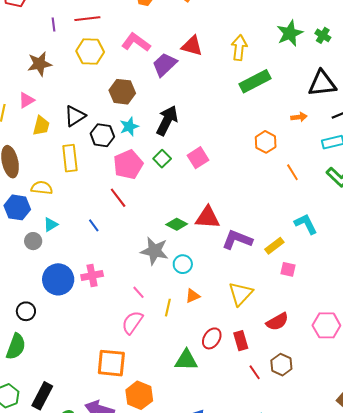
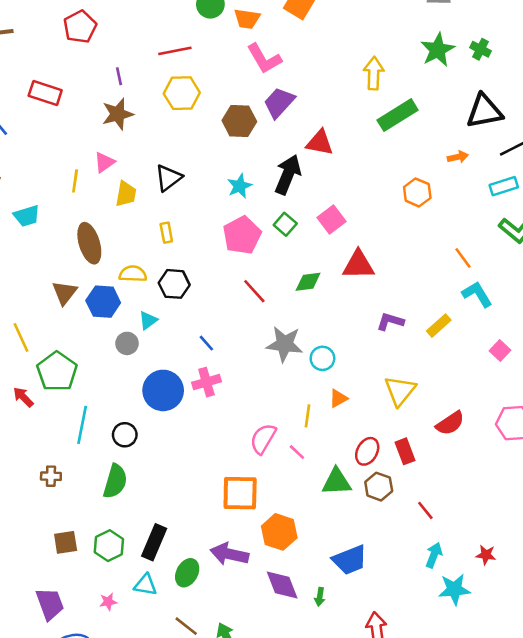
purple line: (53, 24) -> (119, 76), moved
pink L-shape: (136, 42) -> (264, 59), moved, turned -152
red triangle: (192, 46) -> (320, 143), moved
brown hexagon: (122, 92) -> (239, 121), moved
black hexagon: (102, 135) -> (174, 284), moved
yellow rectangle: (70, 158) -> (166, 233), size x0.6
orange line: (292, 172) -> (463, 258), moved
red line: (118, 198) -> (254, 291), moved
red triangle: (208, 217) -> (358, 265), moved
green diamond: (177, 224) -> (308, 282), moved, turned -30
blue line: (94, 225) -> (206, 343), moved
purple L-shape: (237, 240) -> (390, 321), size x0.7
pink square: (288, 269) -> (500, 350), moved, turned 35
pink line: (139, 292) -> (297, 452), moved
brown hexagon: (281, 365) -> (379, 487), moved
red line: (255, 372) -> (425, 510), moved

